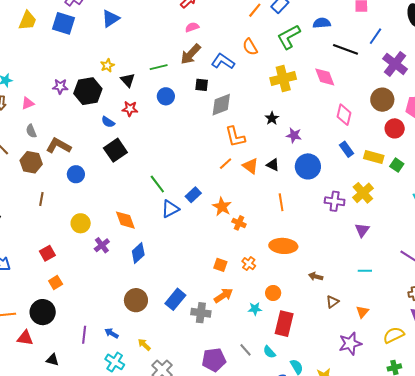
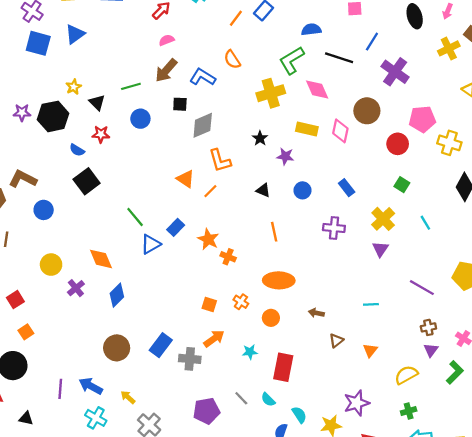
blue square: (64, 23) -> (38, 43), moved
green L-shape: (289, 37) -> (292, 60), moved
brown circle: (382, 100) -> (367, 111), moved
blue rectangle: (346, 149) -> (347, 188), moved
yellow rectangle: (374, 157) -> (307, 129), moved
orange triangle: (250, 166) -> (186, 179), moved
blue circle: (308, 166) -> (302, 190), size x0.6
yellow cross: (363, 193) -> (383, 219), moved
purple triangle: (362, 230) -> (380, 249), moved
orange circle: (273, 293) -> (271, 318), moved
blue arrow: (111, 333) -> (91, 386), size x1.5
purple star: (350, 343) -> (357, 403), moved

